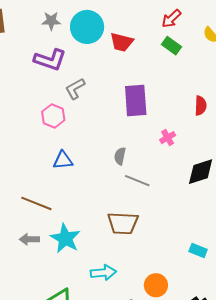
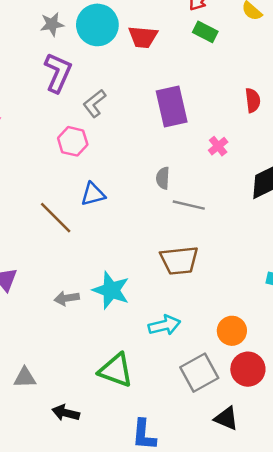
purple L-shape: (50, 60) -> (58, 73), turned -76
brown line: (36, 203) -> (56, 218), moved, turned 32

